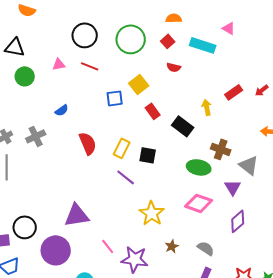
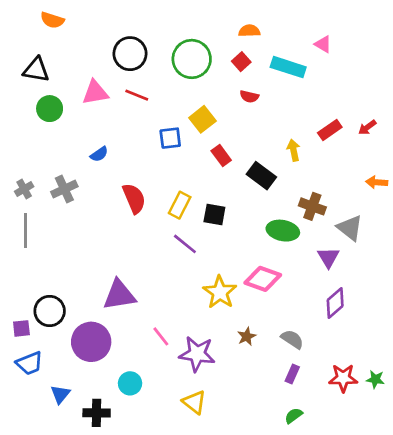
pink triangle: (59, 64) -> (95, 92), size x1.5
pink diamond: (199, 203) -> (263, 279), moved

